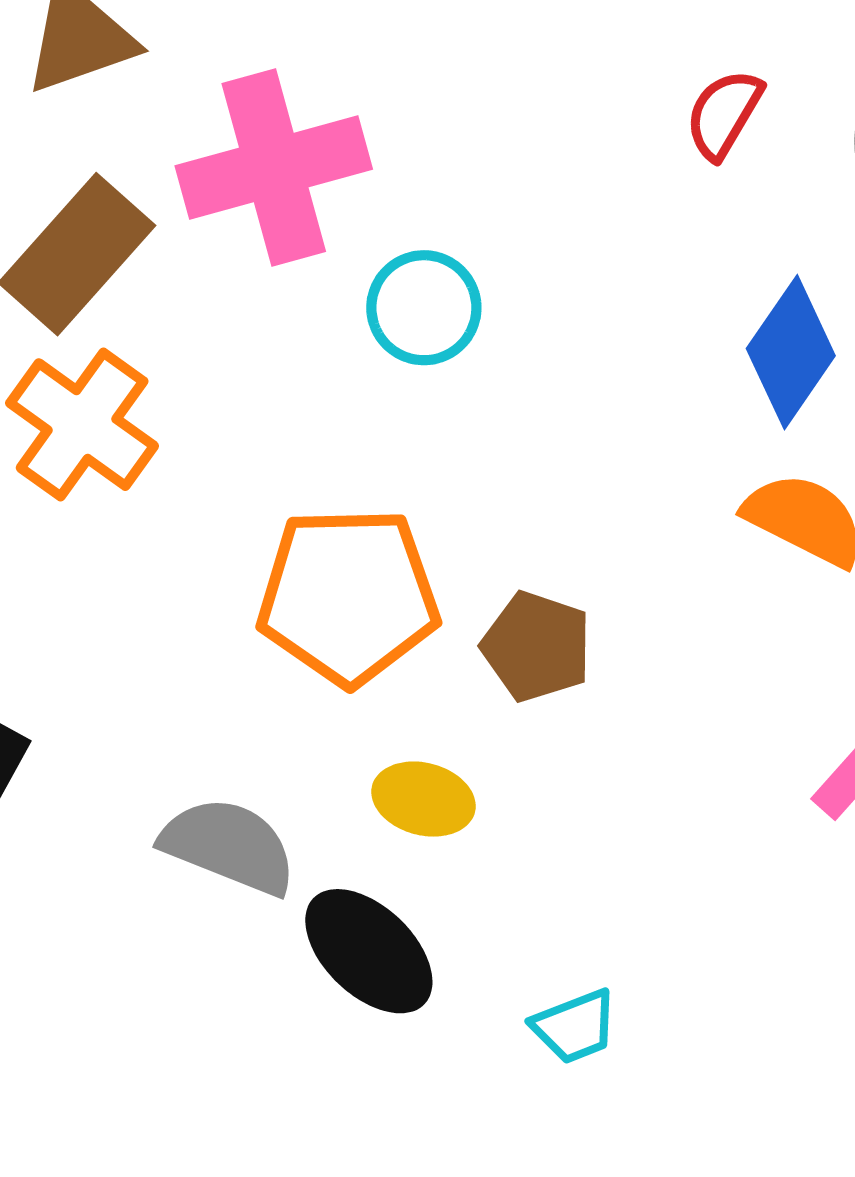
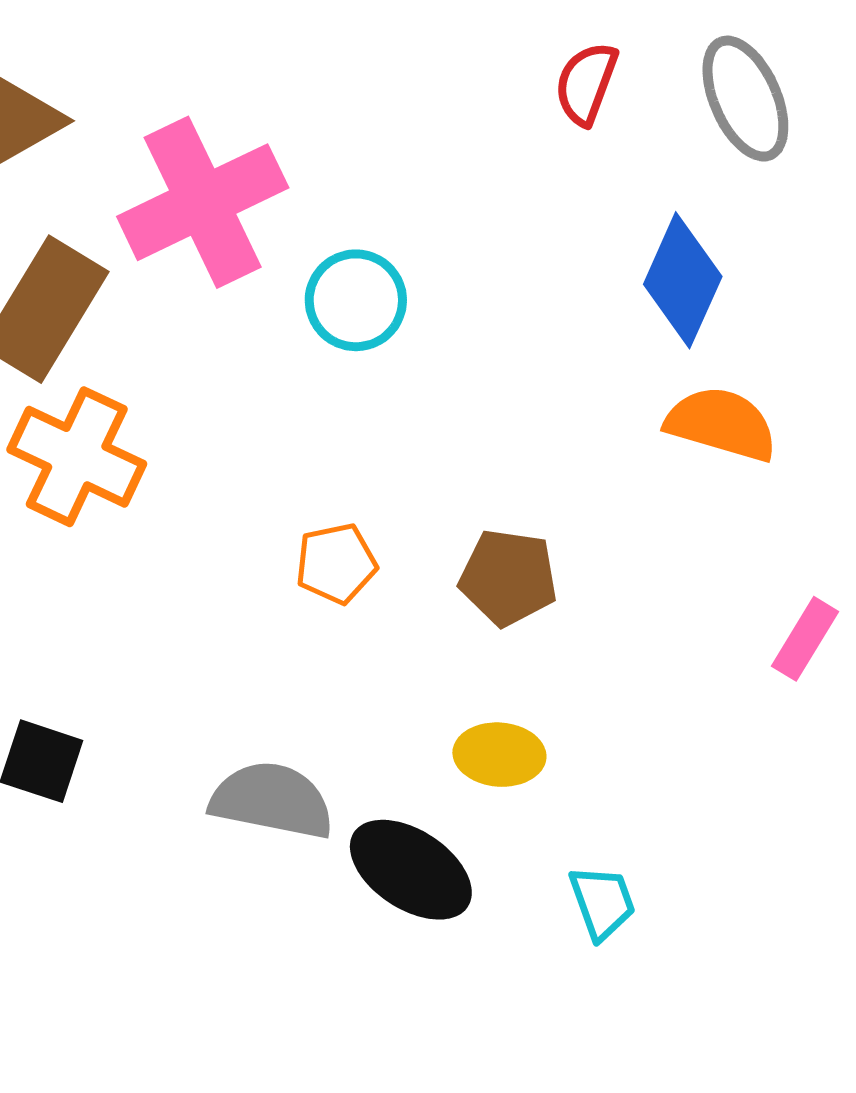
orange pentagon: (348, 596) -> (336, 564), size x0.5
yellow ellipse: (424, 799) -> (499, 755), moved
cyan trapezoid: (575, 1026) -> (602, 902), turned -78

